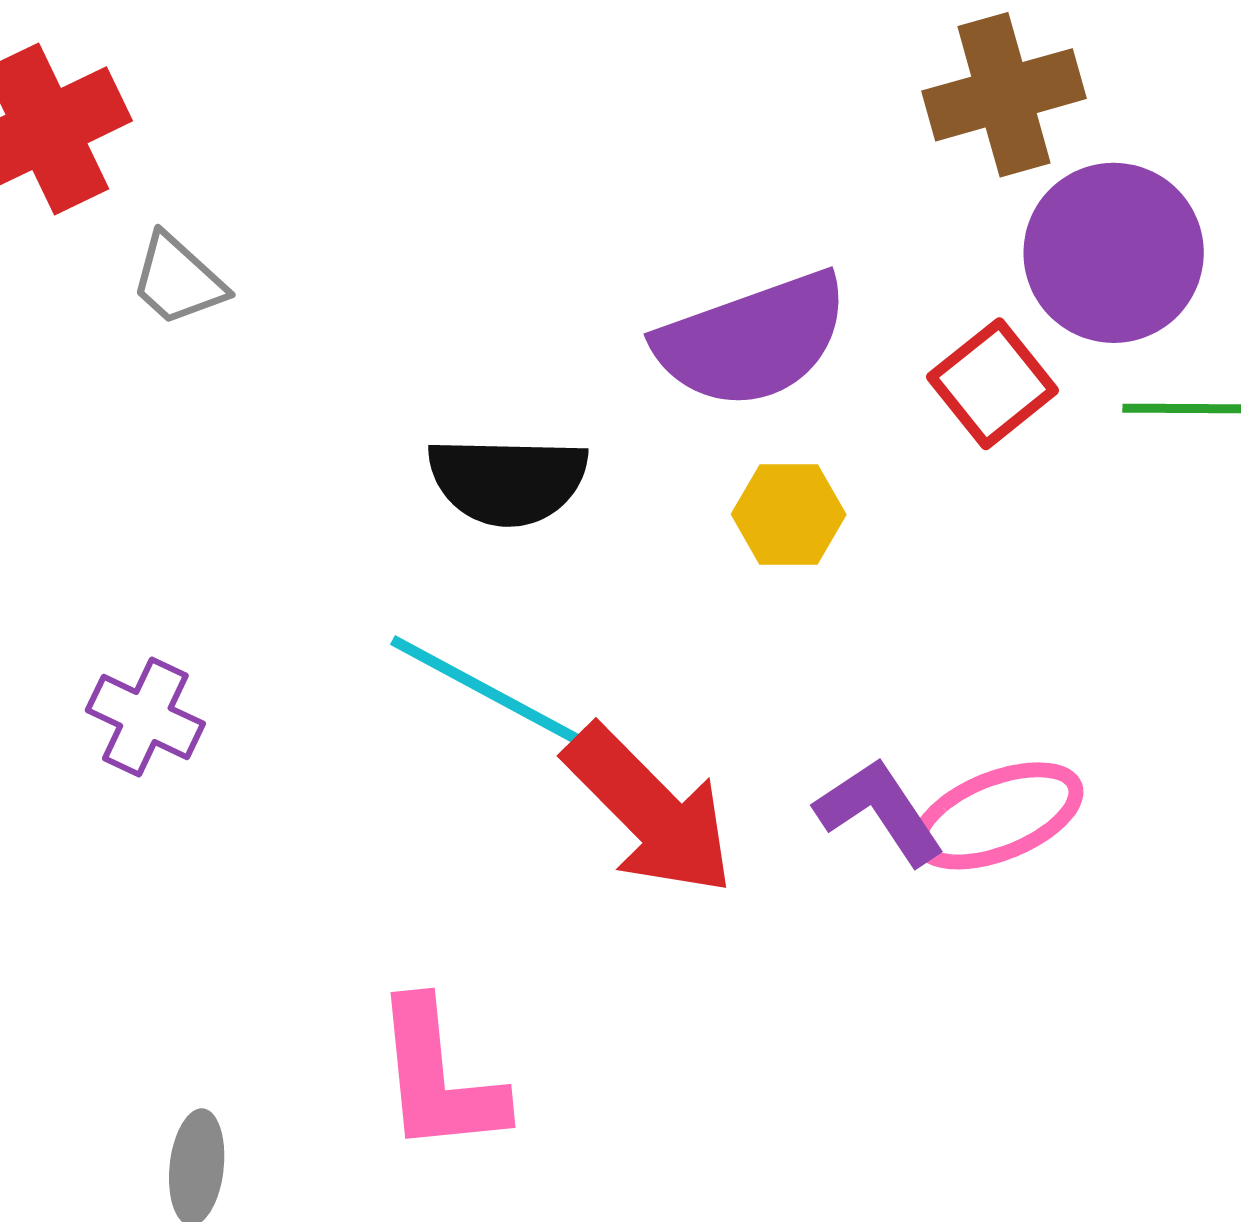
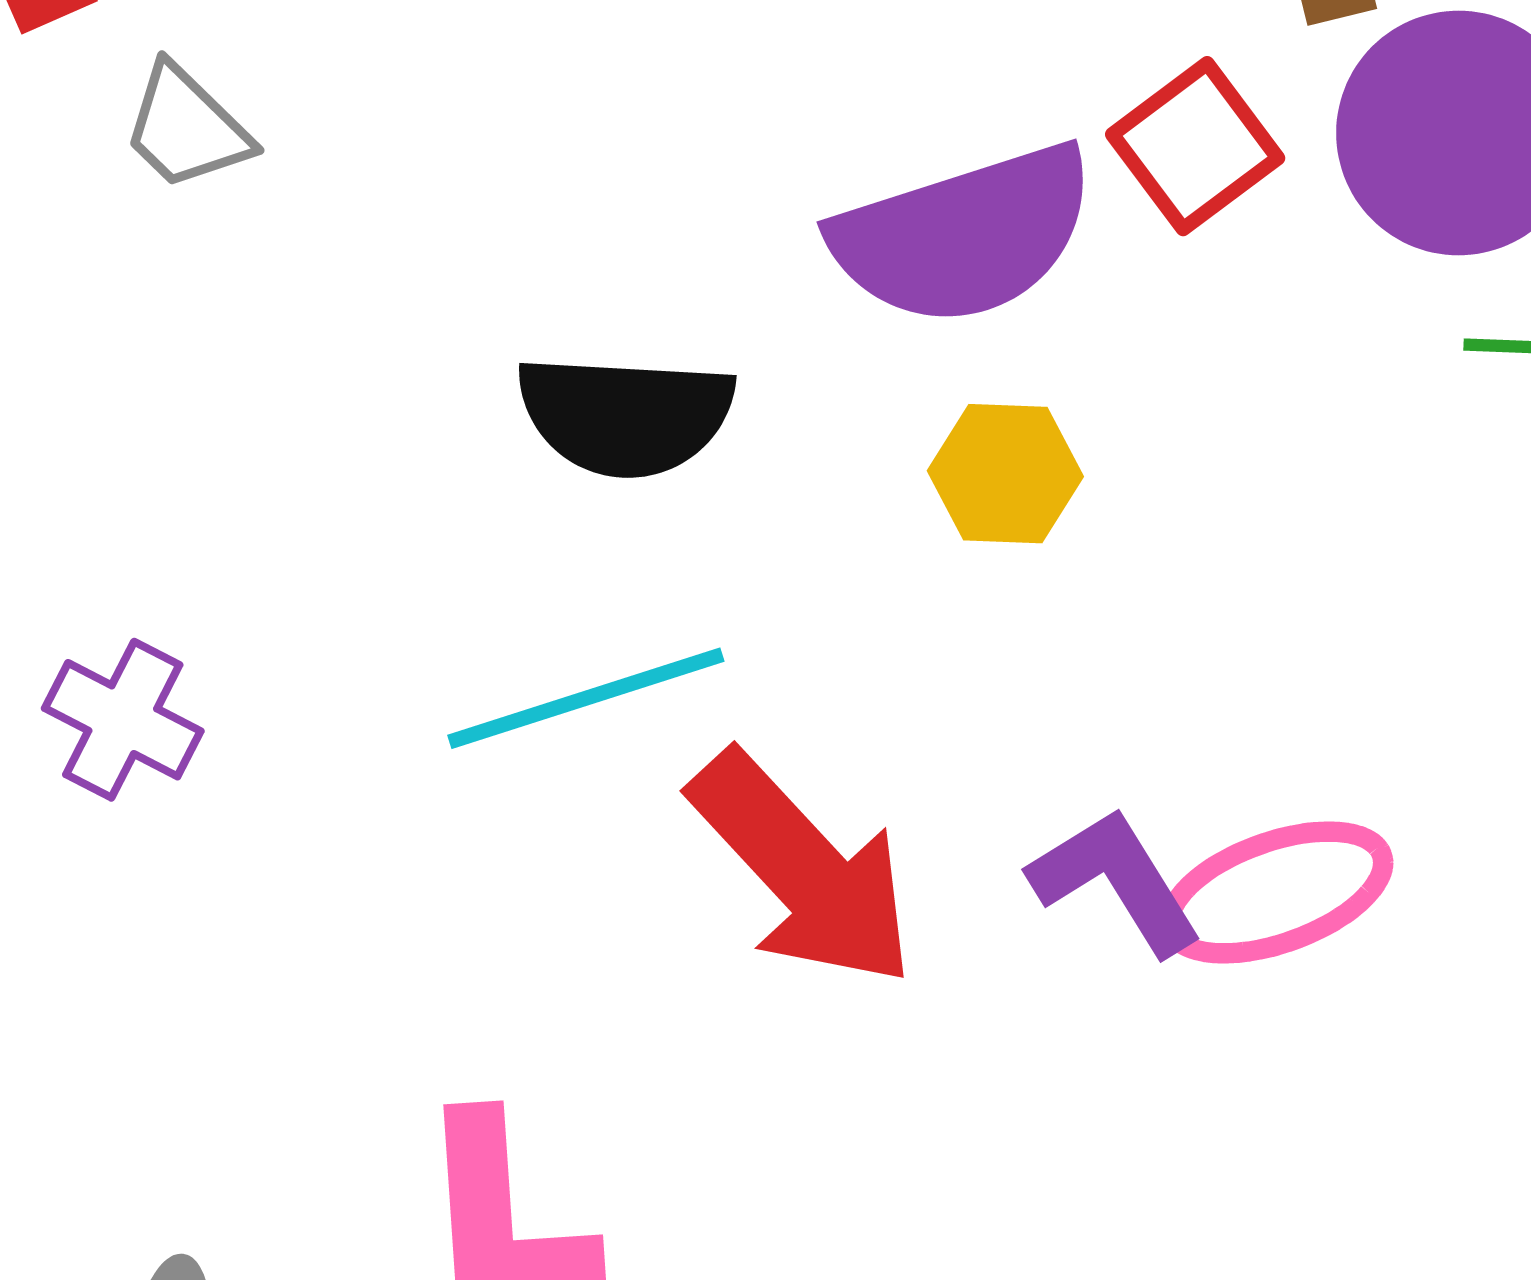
red square: (993, 384) -> (1195, 146), moved
cyan line: (485, 690) -> (586, 698), turned -48

